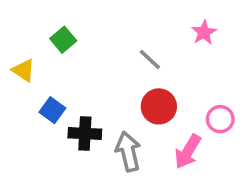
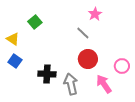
pink star: (204, 32) -> (95, 14), moved
blue square: (52, 110) -> (15, 61), moved
pink arrow: (188, 152) -> (104, 84), turned 114

